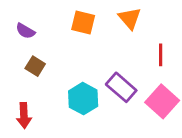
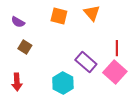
red line: (161, 55) -> (117, 48), moved
cyan hexagon: (83, 99) -> (63, 83), moved

